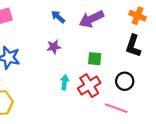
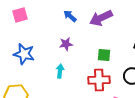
cyan arrow: (65, 82) -> (60, 71), moved
red cross: (89, 86) -> (99, 80), turned 30

